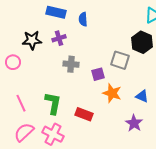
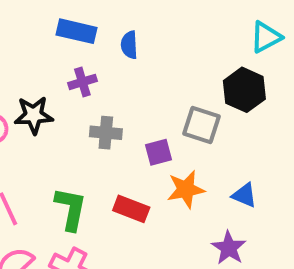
black star: (32, 40) -> (34, 115), moved
orange star: (112, 93) -> (186, 189), turned -30
red rectangle: (84, 114) -> (131, 209), moved

